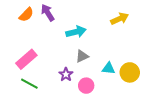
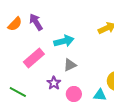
pink rectangle: (26, 59) -> (34, 58), moved
cyan triangle: (108, 68) -> (100, 95), moved

